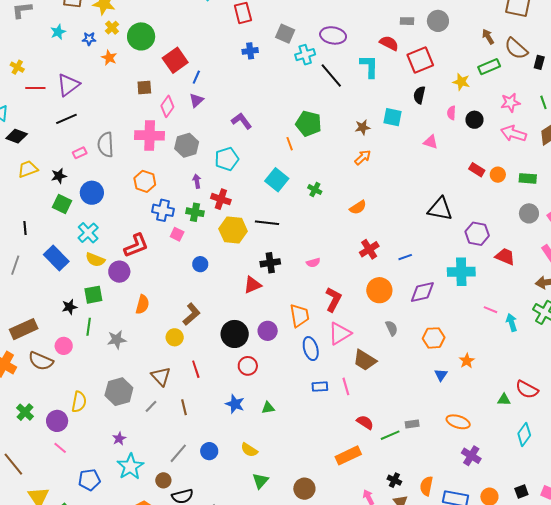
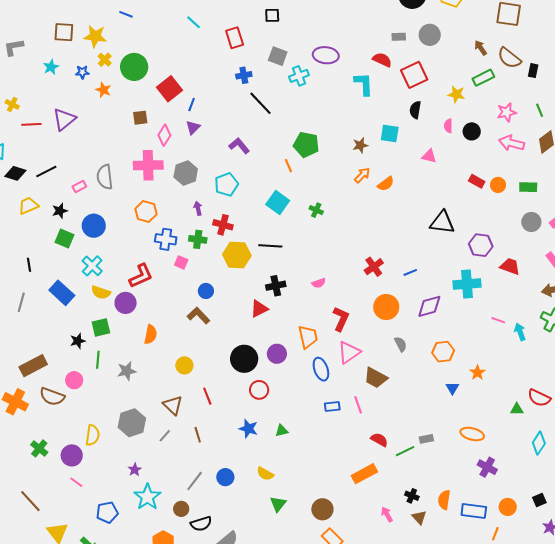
black line: (331, 75) -> (261, 103), moved
black line: (66, 119) -> (46, 171), moved
orange semicircle: (358, 207) -> (386, 184), moved
brown L-shape: (192, 314) -> (198, 315), moved, turned -90

